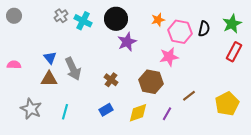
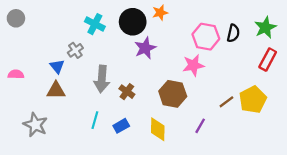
gray cross: (61, 16) -> (75, 50), moved
orange star: (158, 20) -> (160, 13), moved
gray arrow: (73, 69) -> (102, 79), moved, turned 30
brown line: (189, 96) -> (226, 102), moved
yellow pentagon: (227, 104) -> (253, 100), moved
cyan line: (65, 112) -> (95, 120), moved
yellow diamond: (138, 113) -> (158, 129), turned -70
purple line: (167, 114) -> (200, 126), moved

